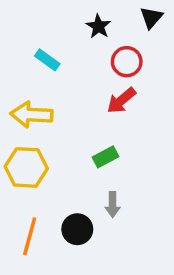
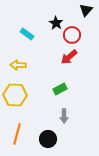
black star: (98, 26) -> (56, 23), moved
yellow arrow: (31, 115) -> (18, 65), size x0.7
black circle: (77, 229) -> (48, 139), moved

